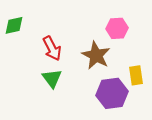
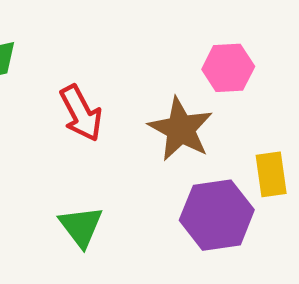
green triangle: (52, 78) -> (81, 226), moved

